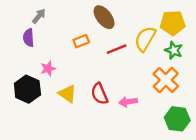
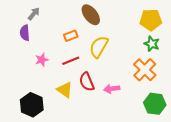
yellow semicircle: (145, 39) -> (99, 47), moved
red line: (117, 49) -> (71, 61), moved
black hexagon: (27, 89) -> (32, 105), moved
yellow triangle: (67, 94) -> (65, 90), moved

